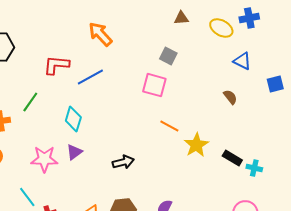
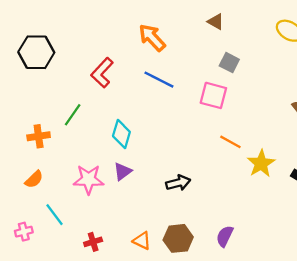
brown triangle: (181, 18) -> (216, 22), moved, turned 35
red L-shape: (56, 65) -> (102, 73), turned -52
blue line: (90, 77) -> (159, 80), moved, turned 56
cyan line: (27, 197) -> (54, 215), moved

